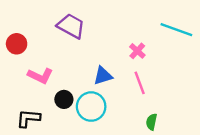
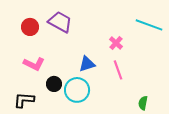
red circle: (17, 44) -> (30, 27), moved
green semicircle: (151, 122) -> (143, 103), moved

